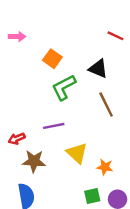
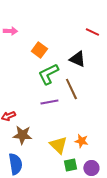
brown line: (106, 105) -> (71, 89), moved
purple line: (54, 126) -> (49, 102), moved
yellow triangle: (77, 153) -> (58, 145), moved

